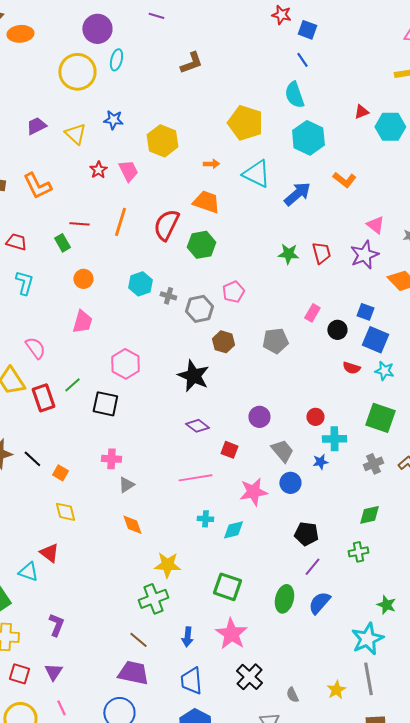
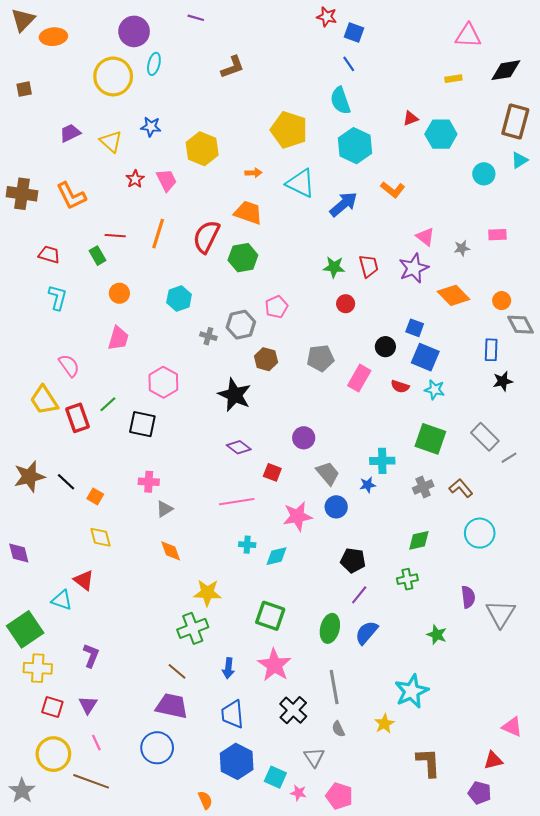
gray cross: (168, 296) -> (208, 336), moved
pink rectangle: (312, 313) -> (359, 378), moved, size x1.4
red circle: (315, 417) -> (346, 304), moved
cyan star: (367, 639) -> (412, 691), moved
gray line: (368, 679) -> (334, 687), moved

